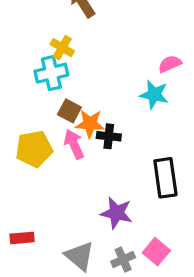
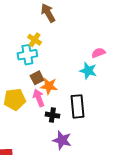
brown square: (69, 111) -> (37, 78), turned 32
black cross: (109, 136) -> (52, 115), moved
black rectangle: (165, 178) -> (78, 106), moved

